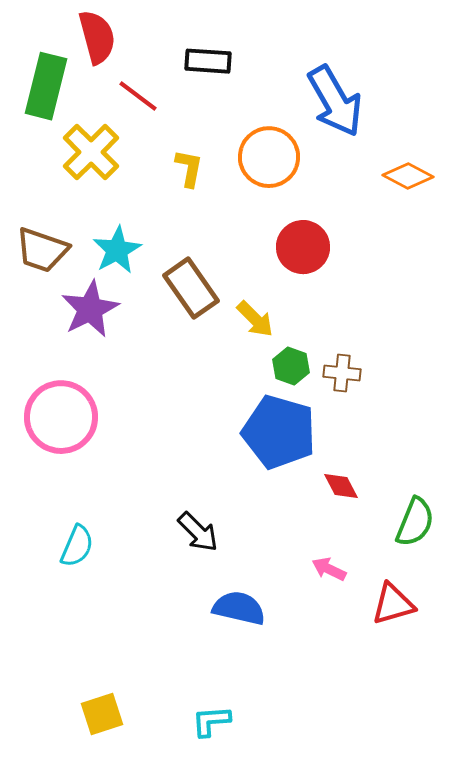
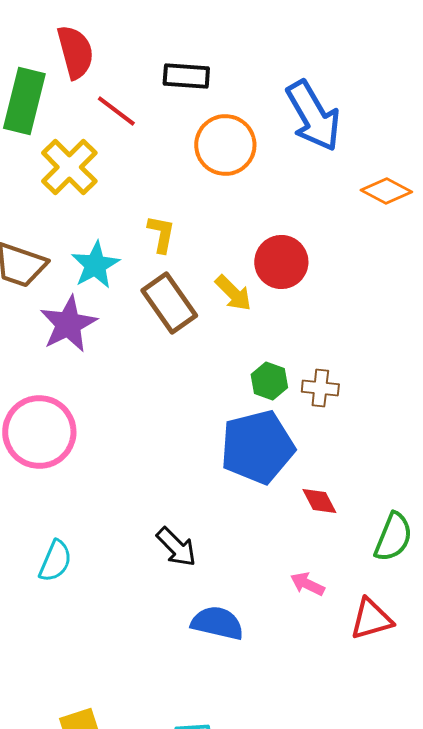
orange circle: (269, 157) -> (225, 145), moved
yellow L-shape: (189, 168) -> (161, 234), moved
yellow arrow: (255, 319) -> (233, 293), moved
blue pentagon: (279, 432) -> (257, 447), turned -30

